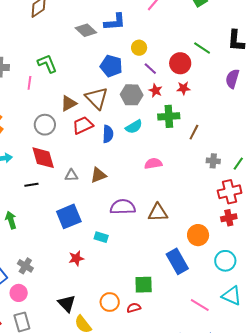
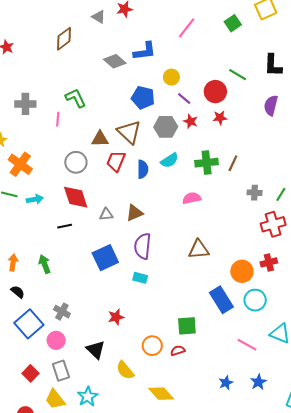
brown triangle: (69, 103) -> (100, 139), turned 30
green cross: (169, 116) -> (207, 163), moved
red trapezoid: (83, 125) -> (116, 161), turned -40
purple semicircle: (123, 207) -> (143, 246), moved, turned -80
red cross: (229, 218) -> (269, 262), moved
red star: (76, 258) -> (116, 317), moved
cyan circle: (225, 261) -> (255, 300), moved
black triangle: (67, 303) -> (96, 350), moved

